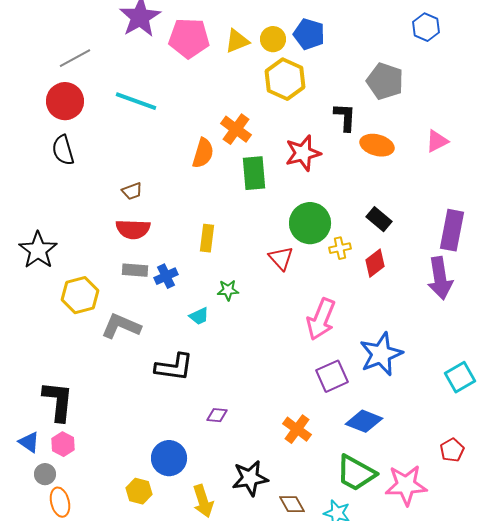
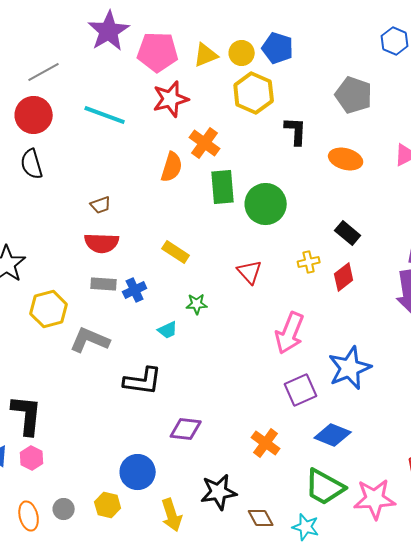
black L-shape: (345, 117) -> (296, 131), moved
red star: (303, 153) -> (171, 99), moved
green circle: (310, 223) -> (266, 204), moved
yellow rectangle: (207, 238) -> (176, 252), turned -64
purple diamond: (217, 415) -> (186, 429), size x1.5
gray circle: (45, 474) -> (64, 509), moved

